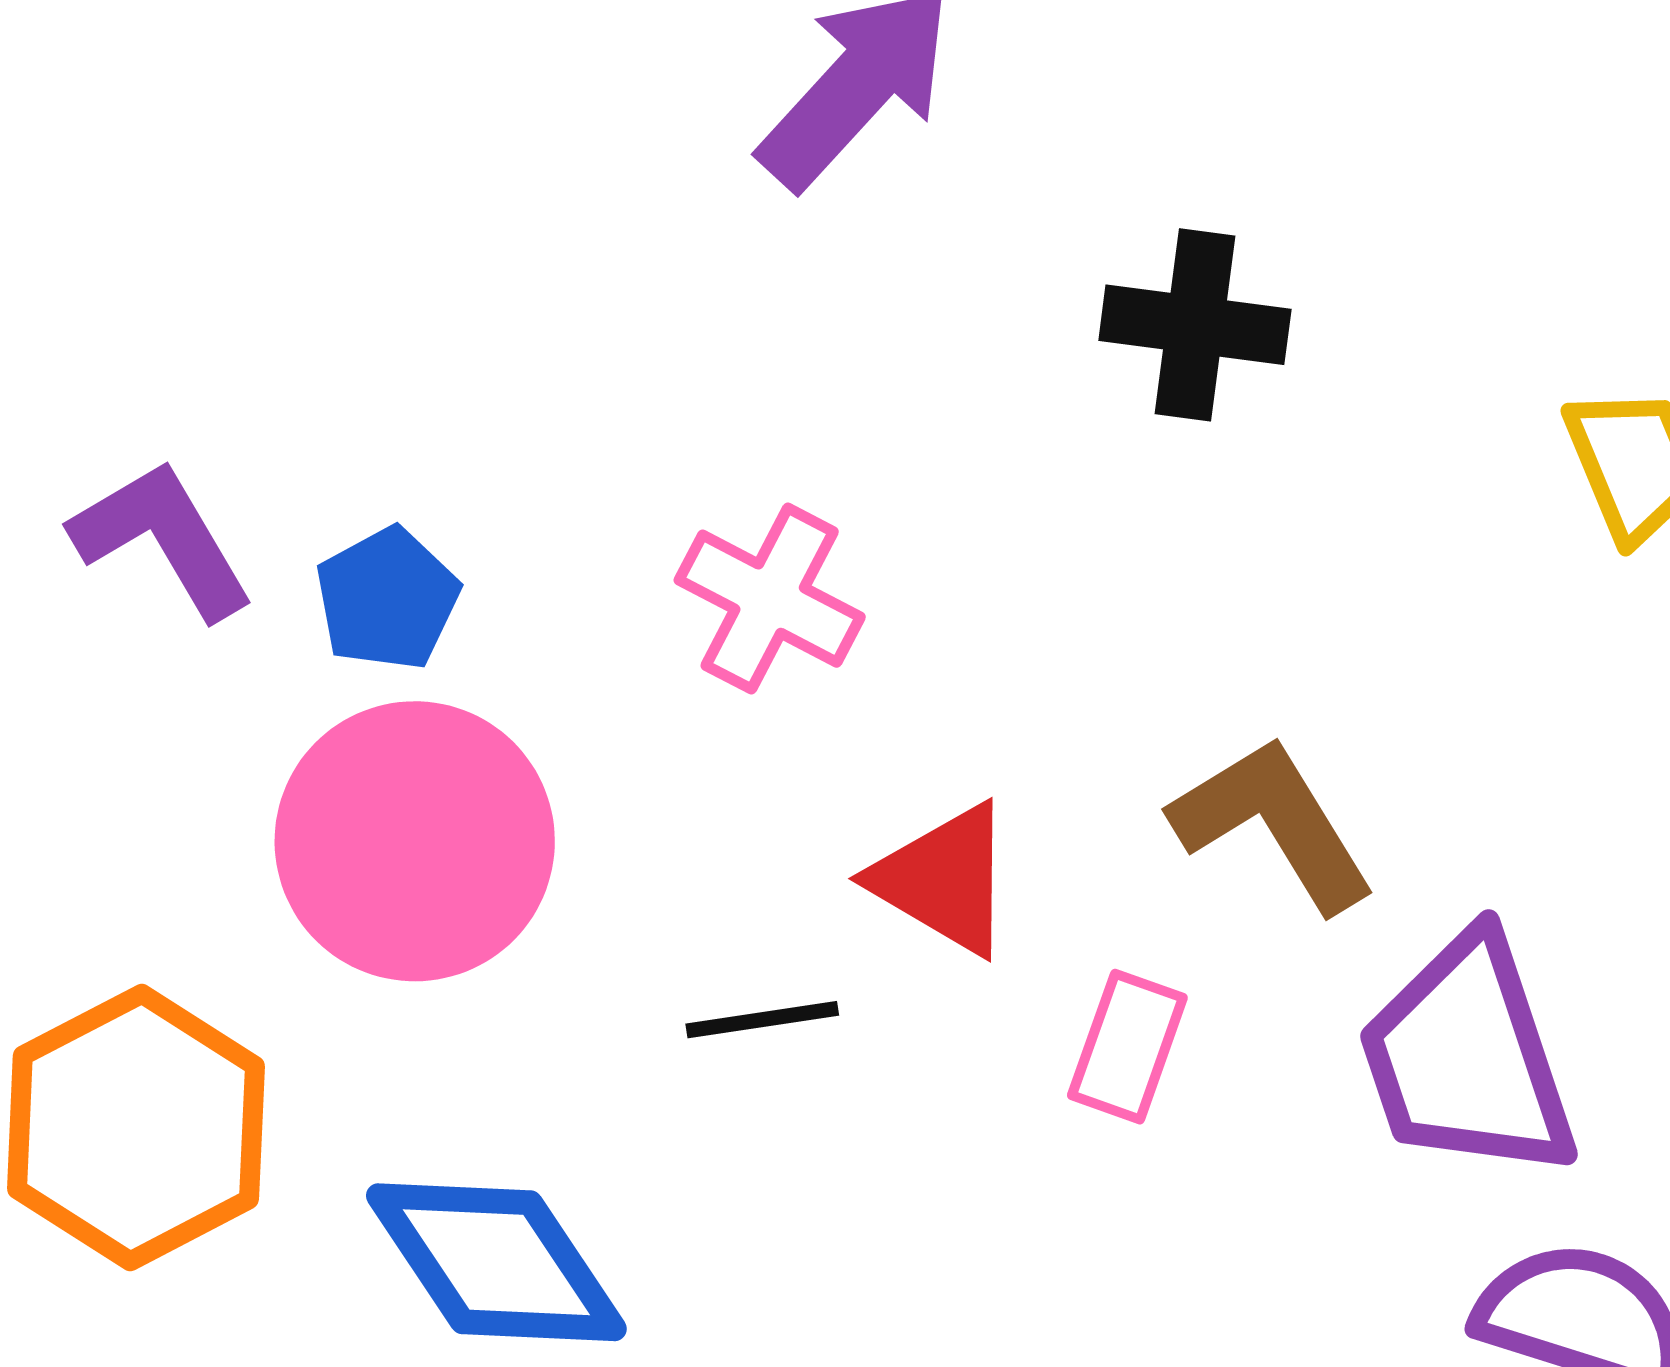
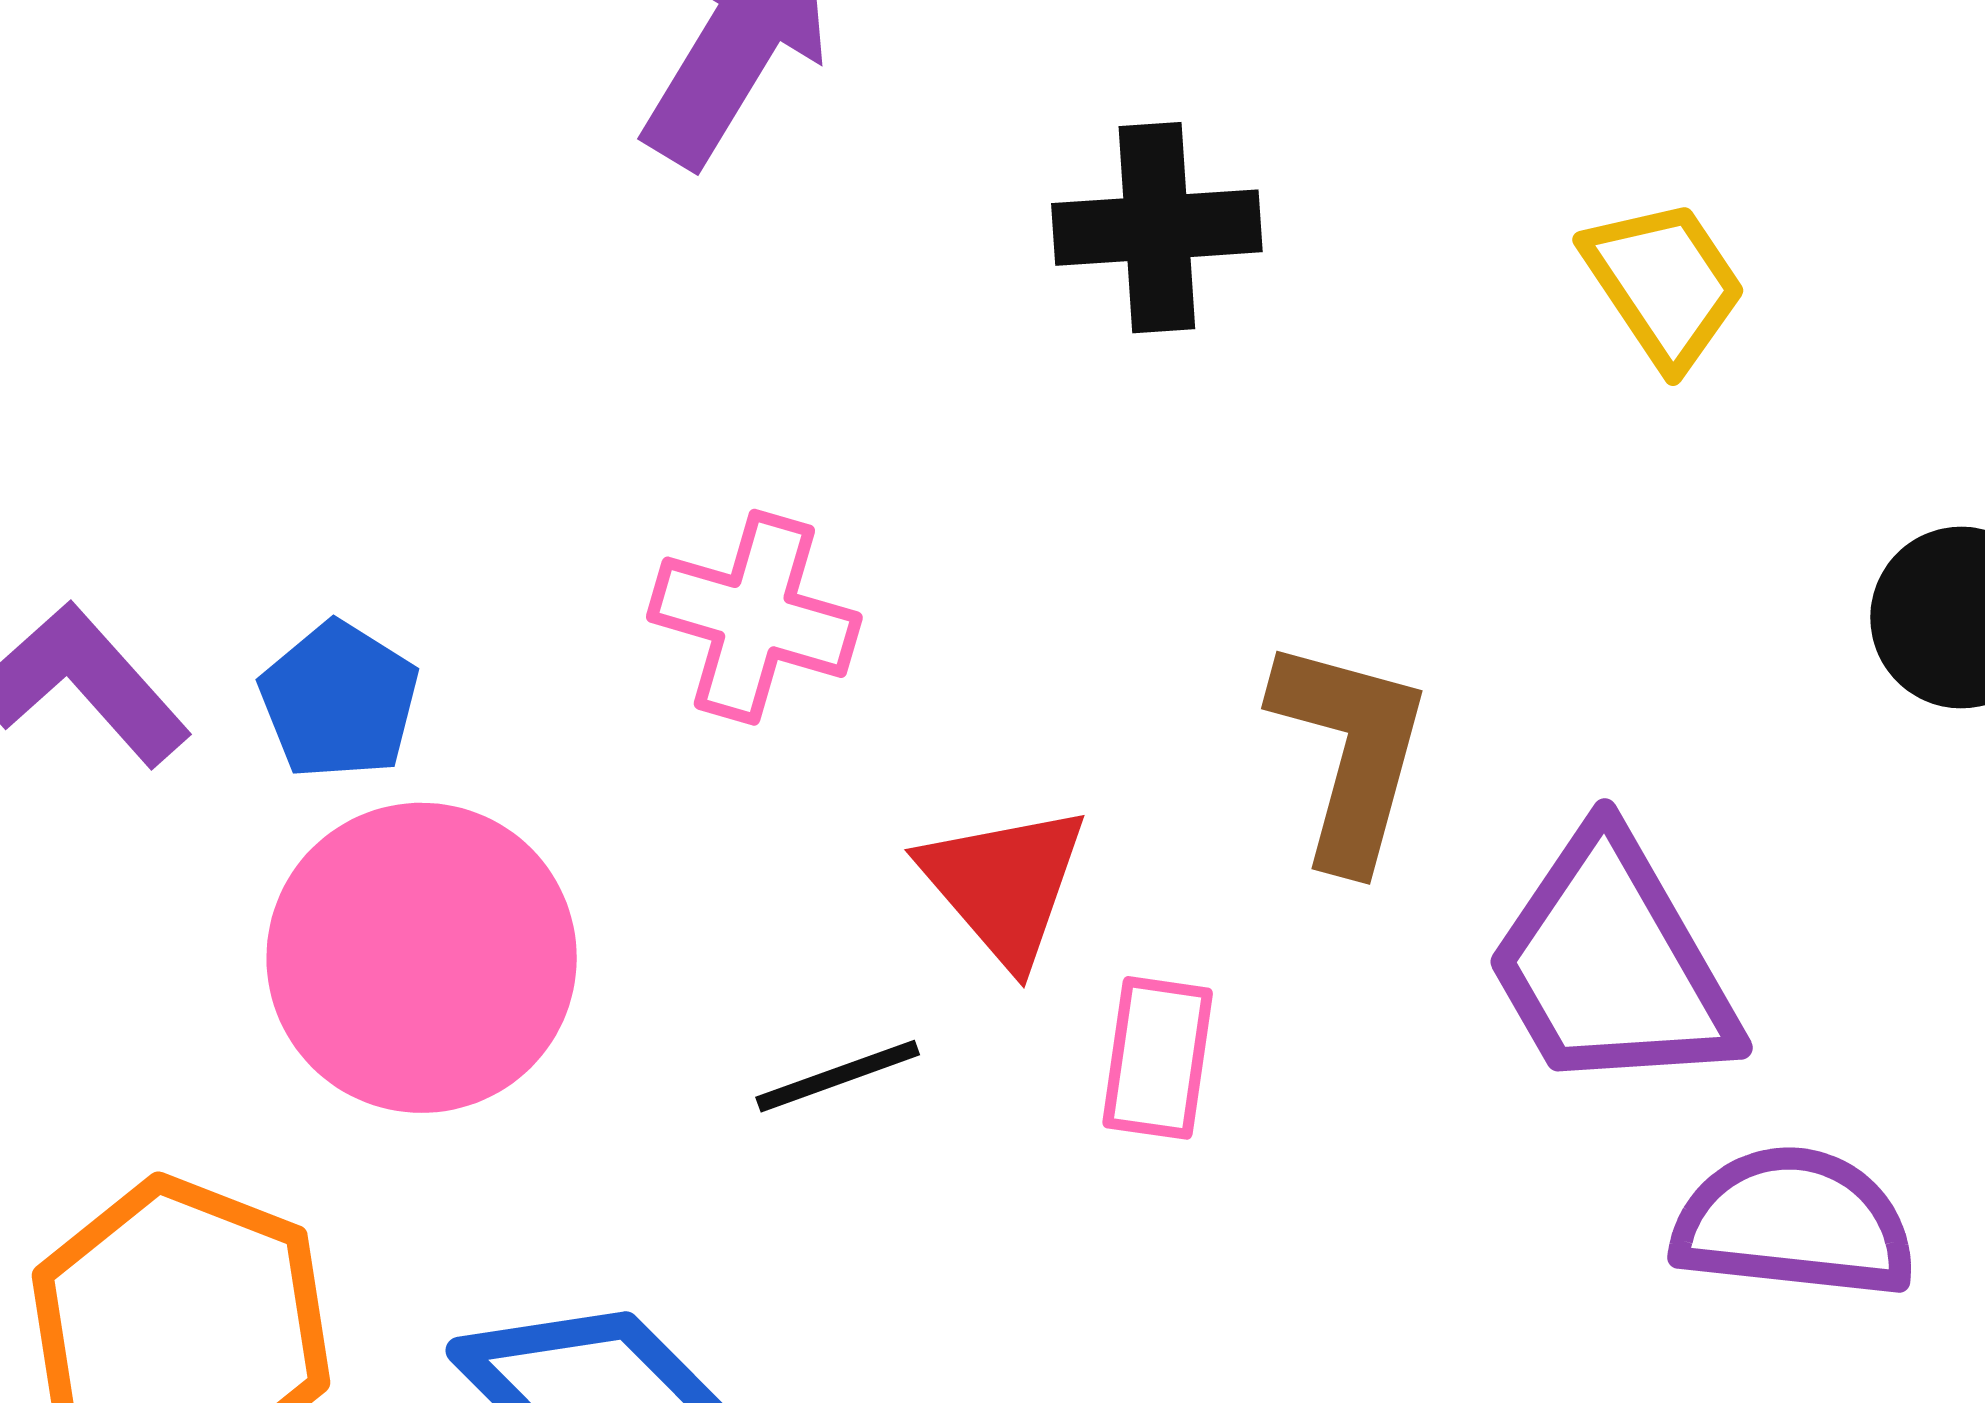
brown L-shape: (1273, 824) -> (1350, 752), turned 58
red triangle: (944, 879) -> (1004, 884), turned 30
pink rectangle: (1127, 1047) -> (1158, 1058), moved

